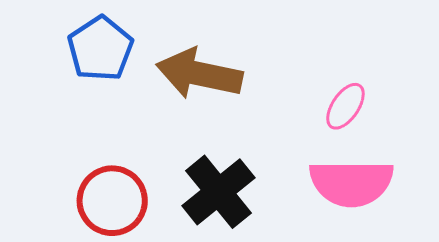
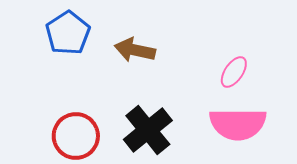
brown arrow: (199, 74) -> (135, 50), size x0.7

